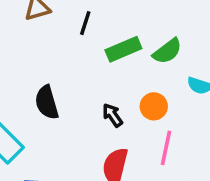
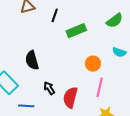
green semicircle: (167, 51) -> (114, 21), moved
black arrow: (113, 115) -> (49, 88), moved

